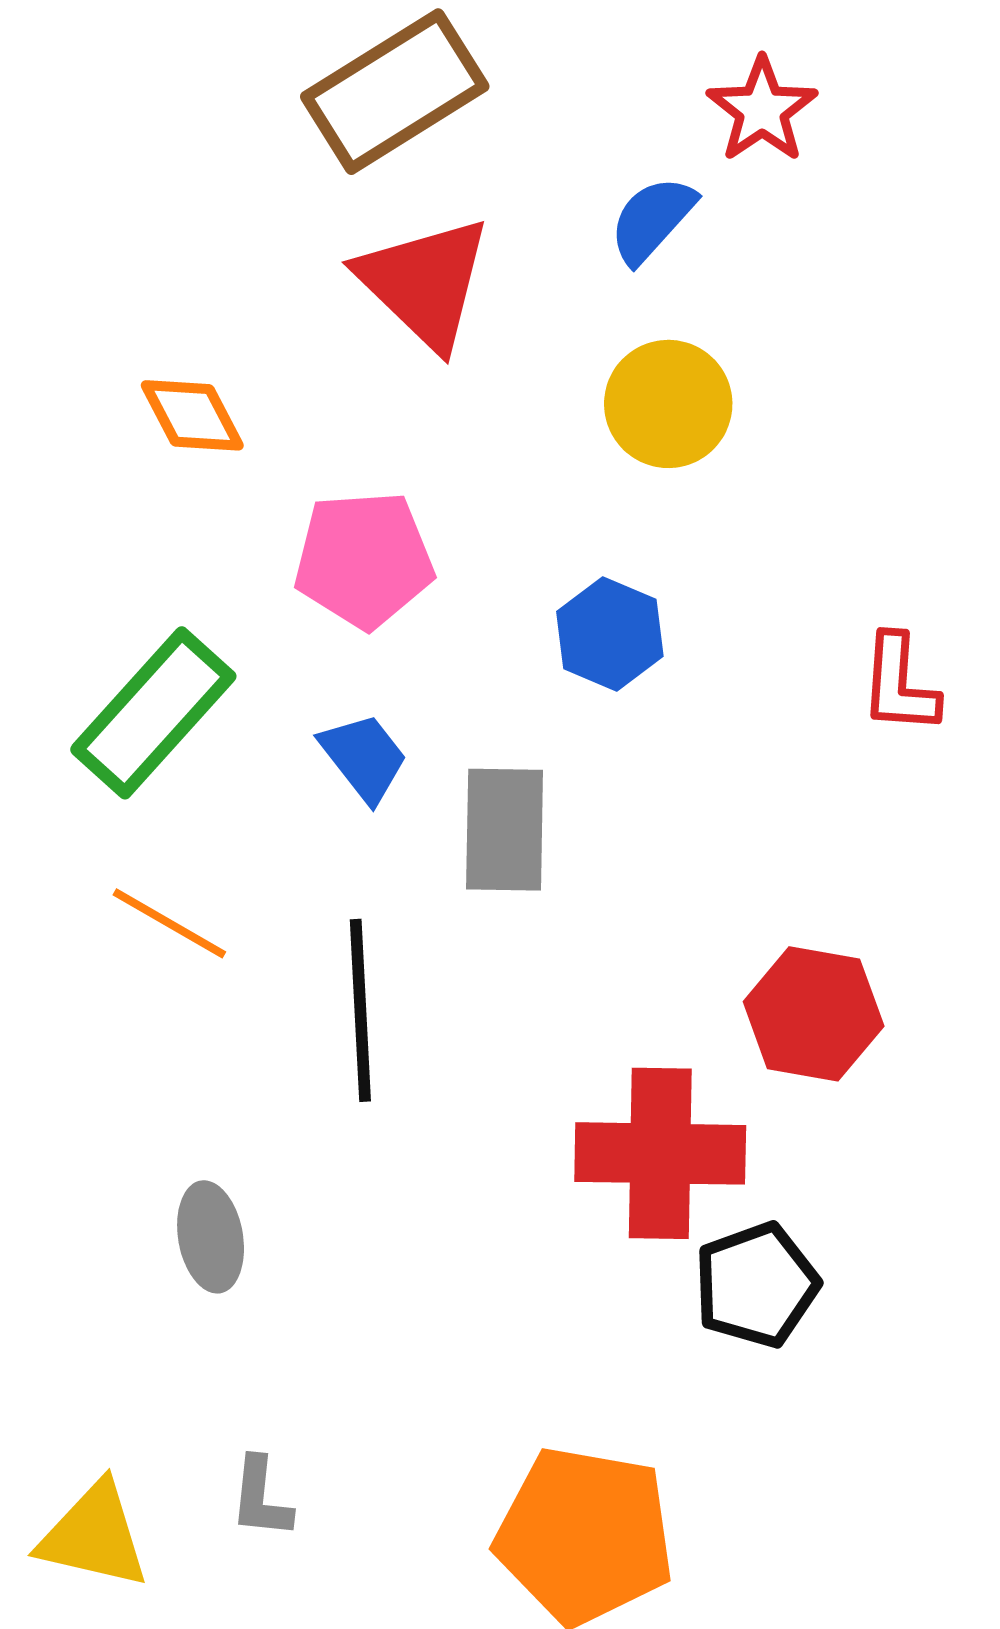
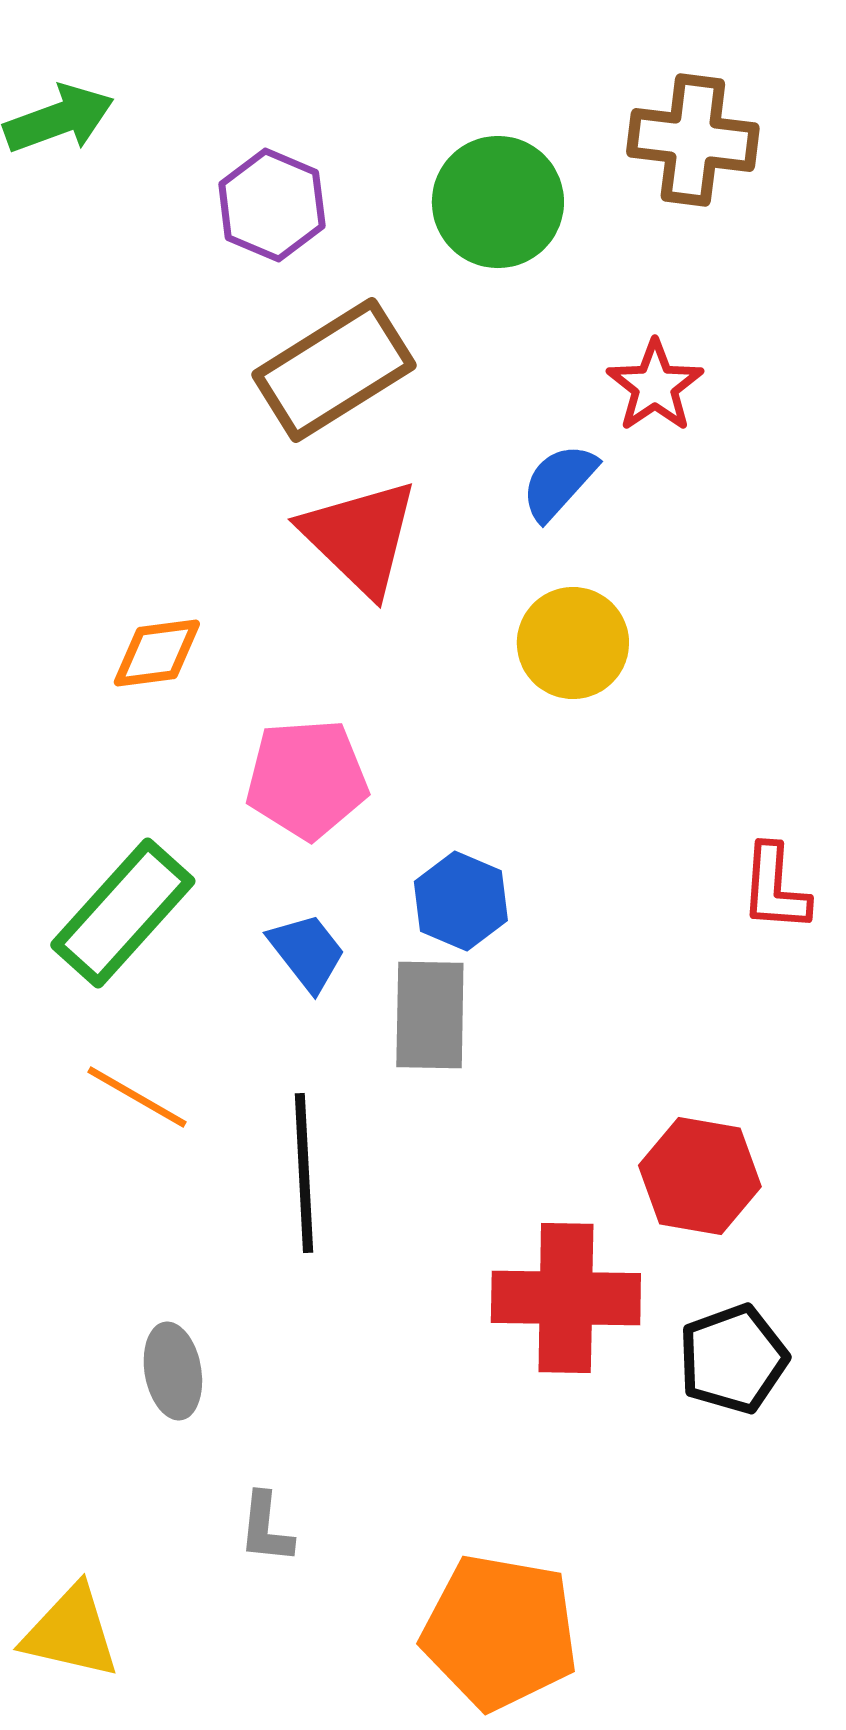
orange diamond: (192, 415) -> (157, 653), turned -70
blue hexagon: (610, 634) -> (461, 901), moved
black pentagon: (756, 1285) -> (733, 1359), moved
gray L-shape: (261, 1498) -> (266, 1528), moved

